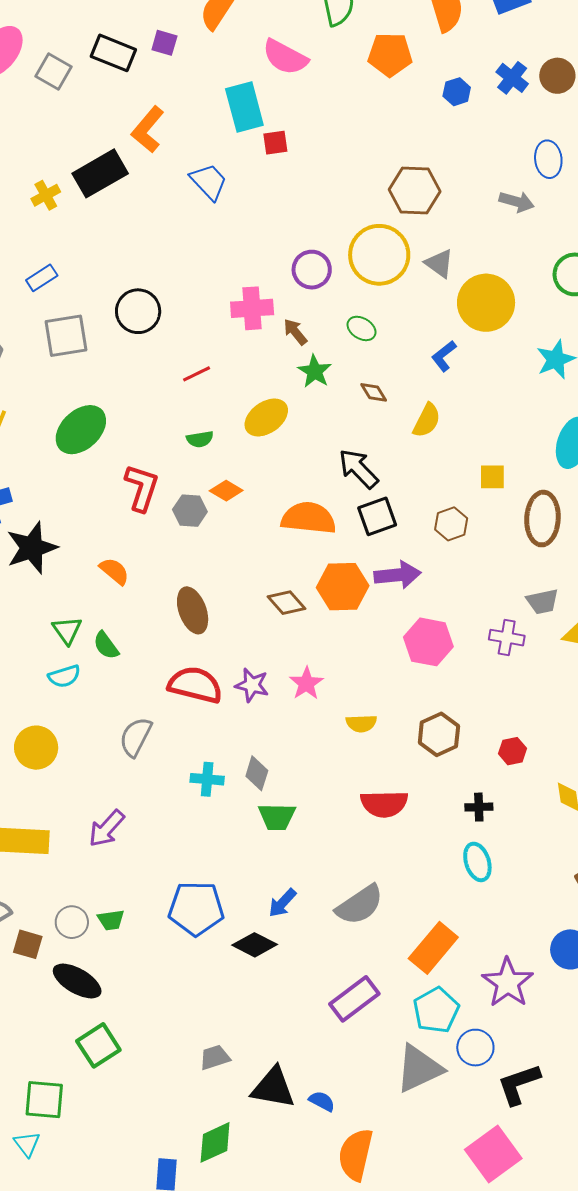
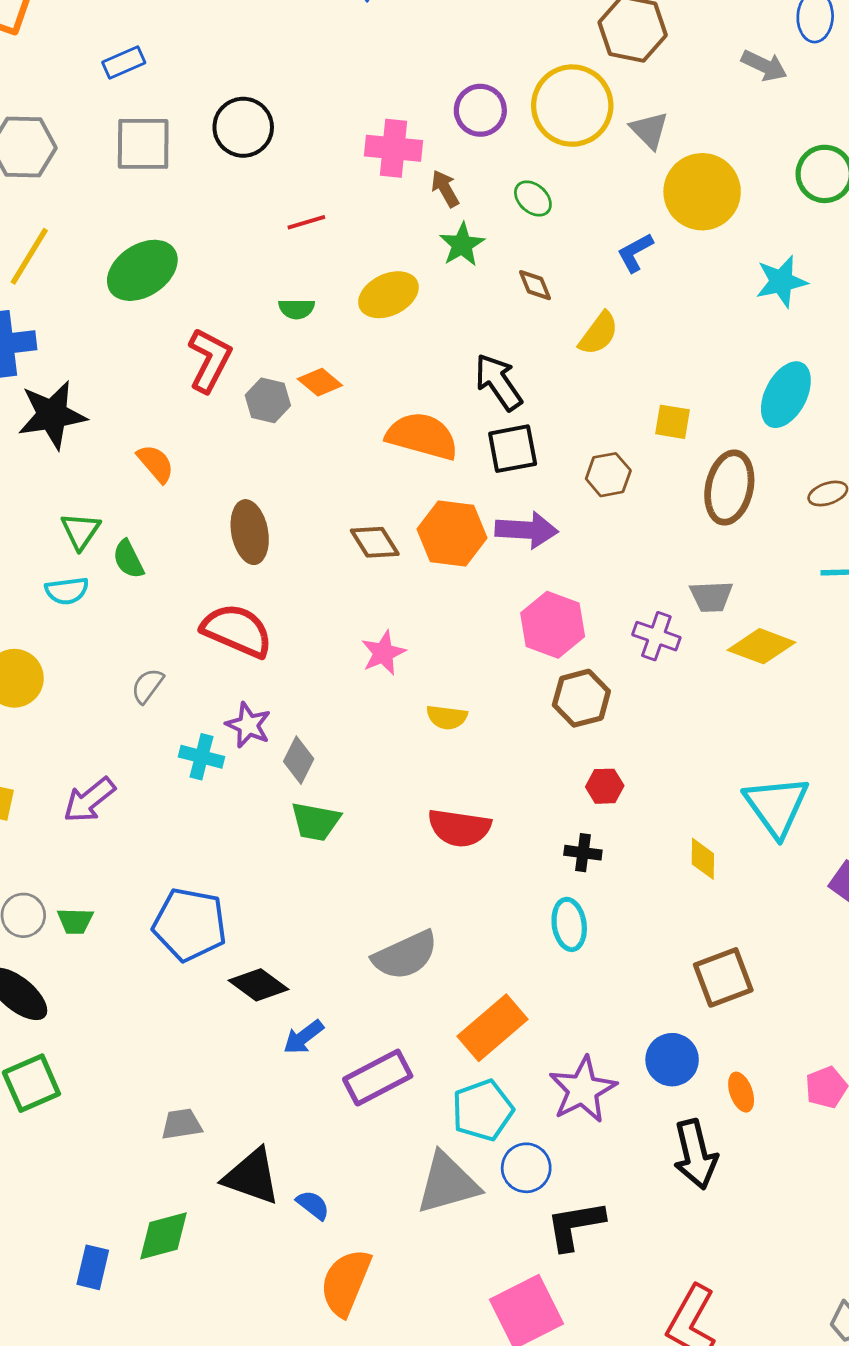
purple star: (252, 685) -> (248, 725), moved
brown hexagon: (439, 734) -> (581, 698), moved
gray semicircle: (136, 737) -> (147, 686), size x0.7
red hexagon: (512, 751) -> (605, 786), moved
cyan cross: (207, 779) -> (201, 757), moved
blue arrow: (282, 903) -> (303, 1037), moved

